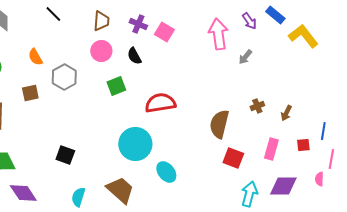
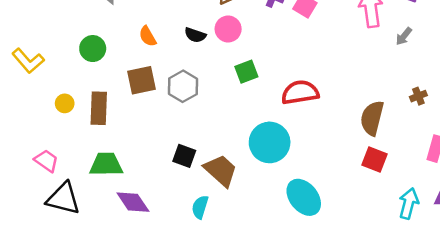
black semicircle: (134, 56) -> (195, 35), moved, turned -42
gray hexagon: (64, 77) -> (183, 86), moved
brown square: (30, 93) -> (141, 80), size x1.4
red square: (233, 158) -> (374, 160), moved
cyan ellipse: (166, 172) -> (304, 197), moved, size x1.4
brown trapezoid: (120, 190) -> (221, 170), moved

